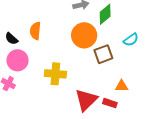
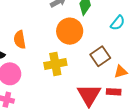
brown square: (103, 54) -> (100, 56), moved
yellow cross: (55, 74) -> (55, 64), moved

